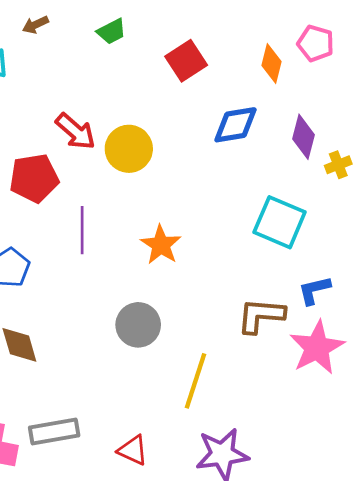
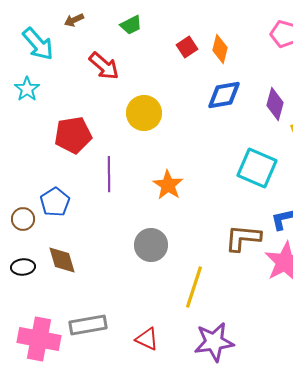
red square: (186, 61) -> (187, 47), size x0.7
orange diamond: (272, 63) -> (220, 49), moved
red arrow: (75, 131) -> (104, 66), moved

